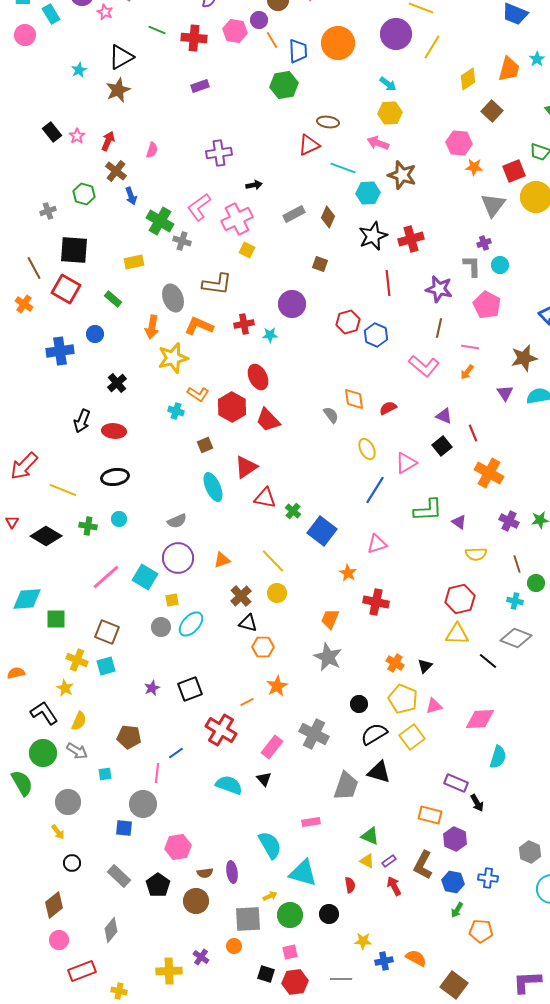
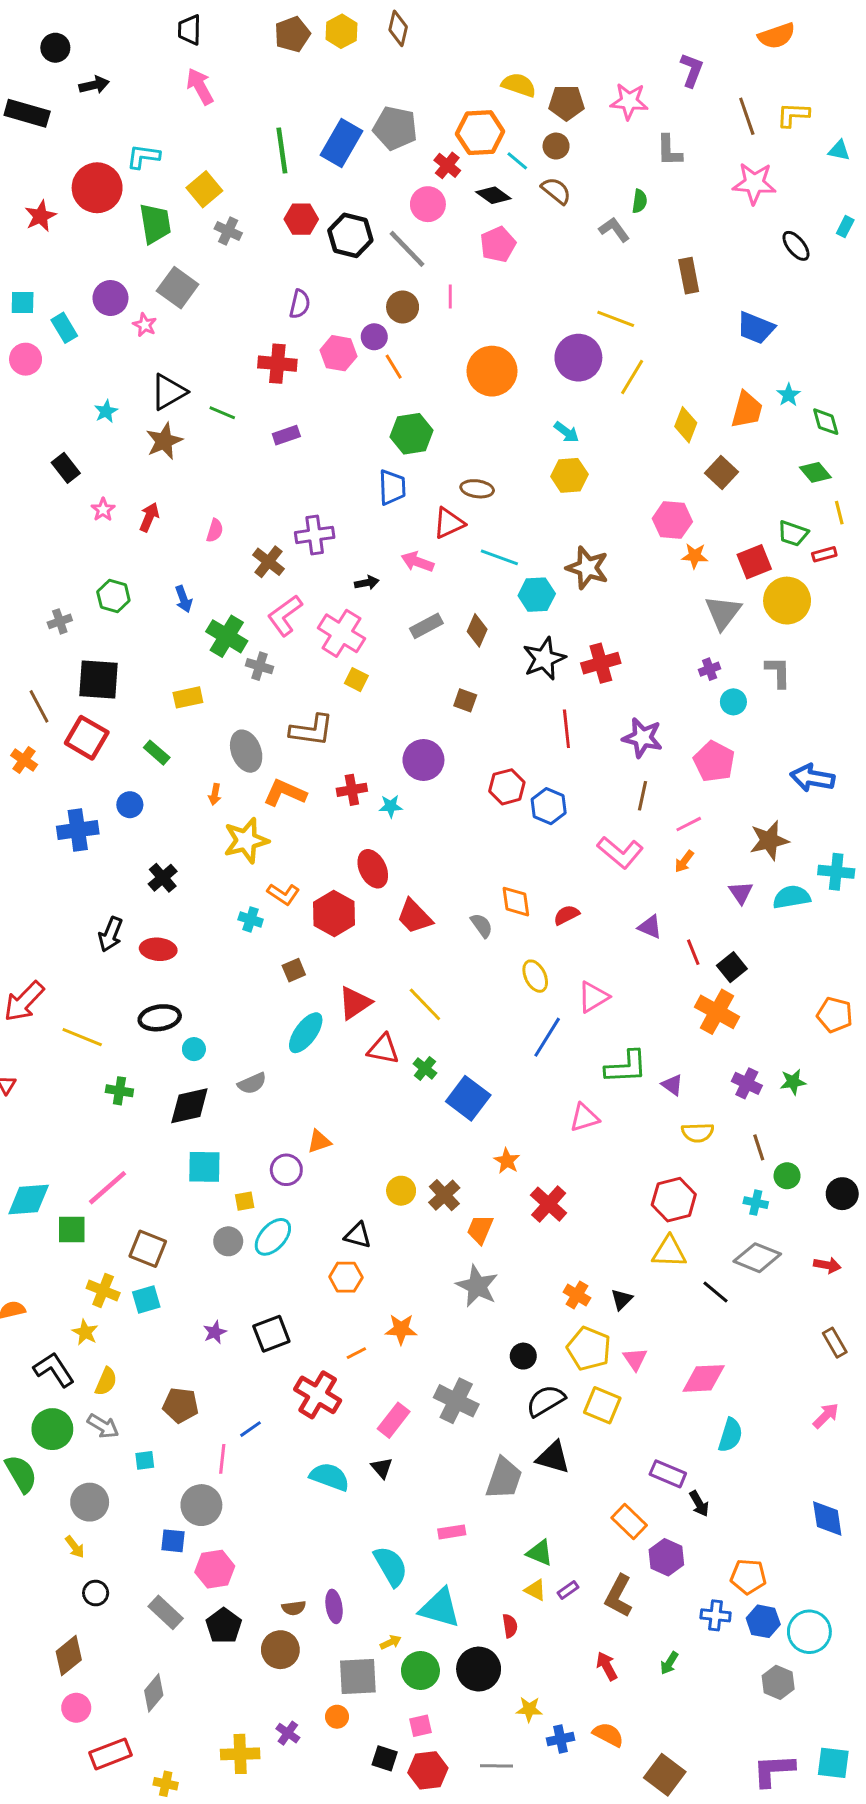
green line: (157, 30) -> (222, 413), moved
blue trapezoid: (298, 51) -> (392, 487), moved
yellow diamond: (468, 79) -> (686, 425), turned -35
black rectangle: (52, 132) -> (66, 468), moved
pink arrow: (378, 143) -> (417, 562), moved
brown cross: (116, 171) -> (268, 562), moved
pink cross: (237, 219) -> (341, 633), turned -32
gray L-shape: (472, 266) -> (778, 672), moved
orange arrow: (152, 327) -> (215, 794), size x0.6
pink line: (470, 347) -> (689, 824), turned -36
red trapezoid: (268, 420) -> (414, 916), moved
black square: (442, 446) -> (732, 967), moved
cyan ellipse: (213, 487) -> (306, 1033), turned 60
cyan circle: (119, 519) -> (194, 1049), moved
black diamond: (46, 536) -> (189, 1106), moved, turned -44
pink triangle: (377, 544) -> (584, 1118), moved
purple circle: (178, 558) -> (286, 1170), moved, size x0.7
yellow line: (273, 561) -> (425, 1004), moved
pink line: (106, 577) -> (108, 1188), moved
cyan square: (145, 577) -> (204, 1167), turned -30
brown cross: (241, 596) -> (444, 1195), moved
red cross: (376, 602) -> (549, 1204), turned 30
orange hexagon: (263, 647) -> (346, 1277), moved
orange star: (277, 686) -> (401, 1329), turned 30
pink triangle: (434, 706) -> (635, 1359), turned -48
yellow square: (412, 737) -> (602, 1405), turned -30
orange rectangle: (430, 815) -> (629, 1521), turned 30
pink hexagon: (178, 847) -> (215, 1569), moved
gray hexagon: (530, 852) -> (778, 1682), moved
blue hexagon: (453, 882) -> (763, 1621), moved
red arrow: (394, 886) -> (607, 1666), moved
black circle: (329, 914) -> (479, 1669), size x1.5
orange pentagon: (481, 931) -> (748, 1577), moved

